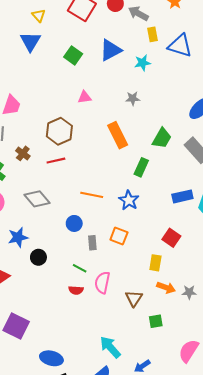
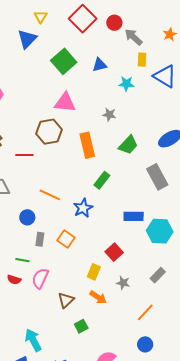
blue triangle: (111, 50) -> (100, 65), size x0.7
green square: (73, 55) -> (64, 61), size x1.4
pink triangle: (85, 97) -> (65, 103), size x1.6
brown hexagon: (59, 131) -> (49, 132), moved
green trapezoid: (162, 138) -> (128, 145), moved
green line: (80, 268) -> (22, 260), turned -32
gray star: (189, 292) -> (123, 283), moved
green square: (156, 321) -> (81, 326), turned -32

